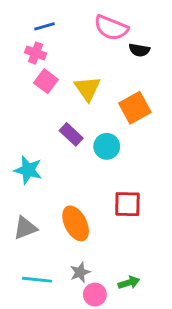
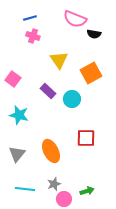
pink cross: (36, 53) -> (33, 36), moved
pink square: (46, 81) -> (13, 79), moved
gray triangle: (25, 228) -> (17, 154), turned -30

